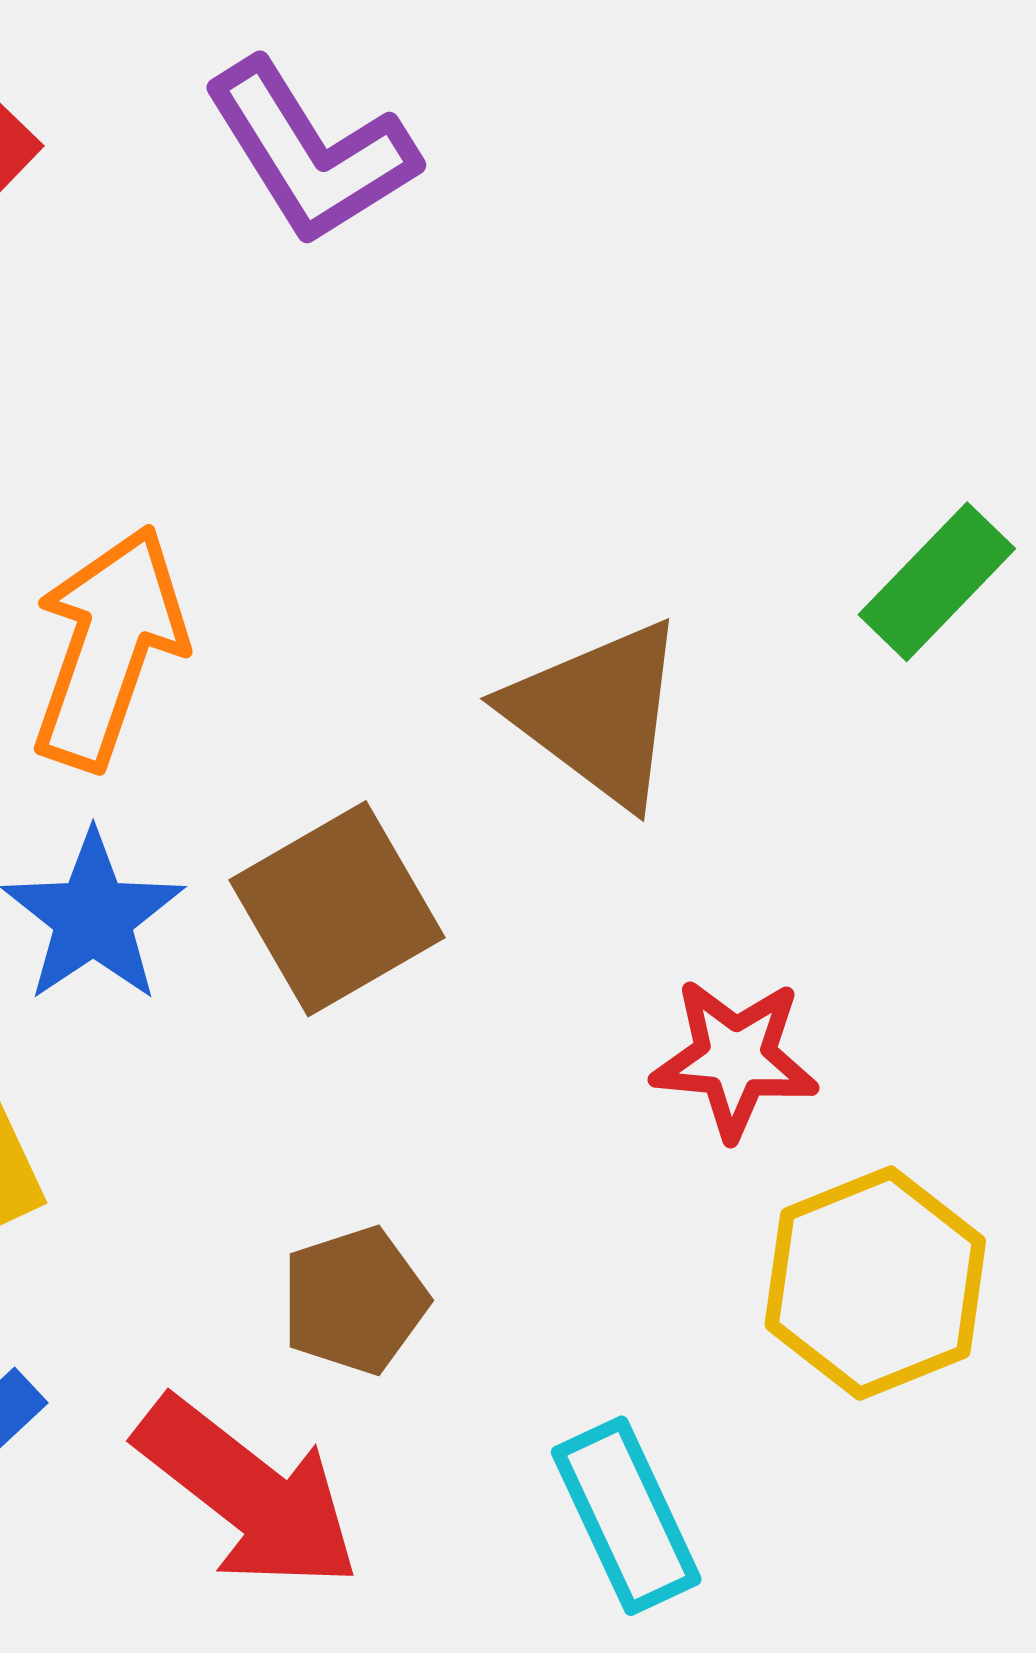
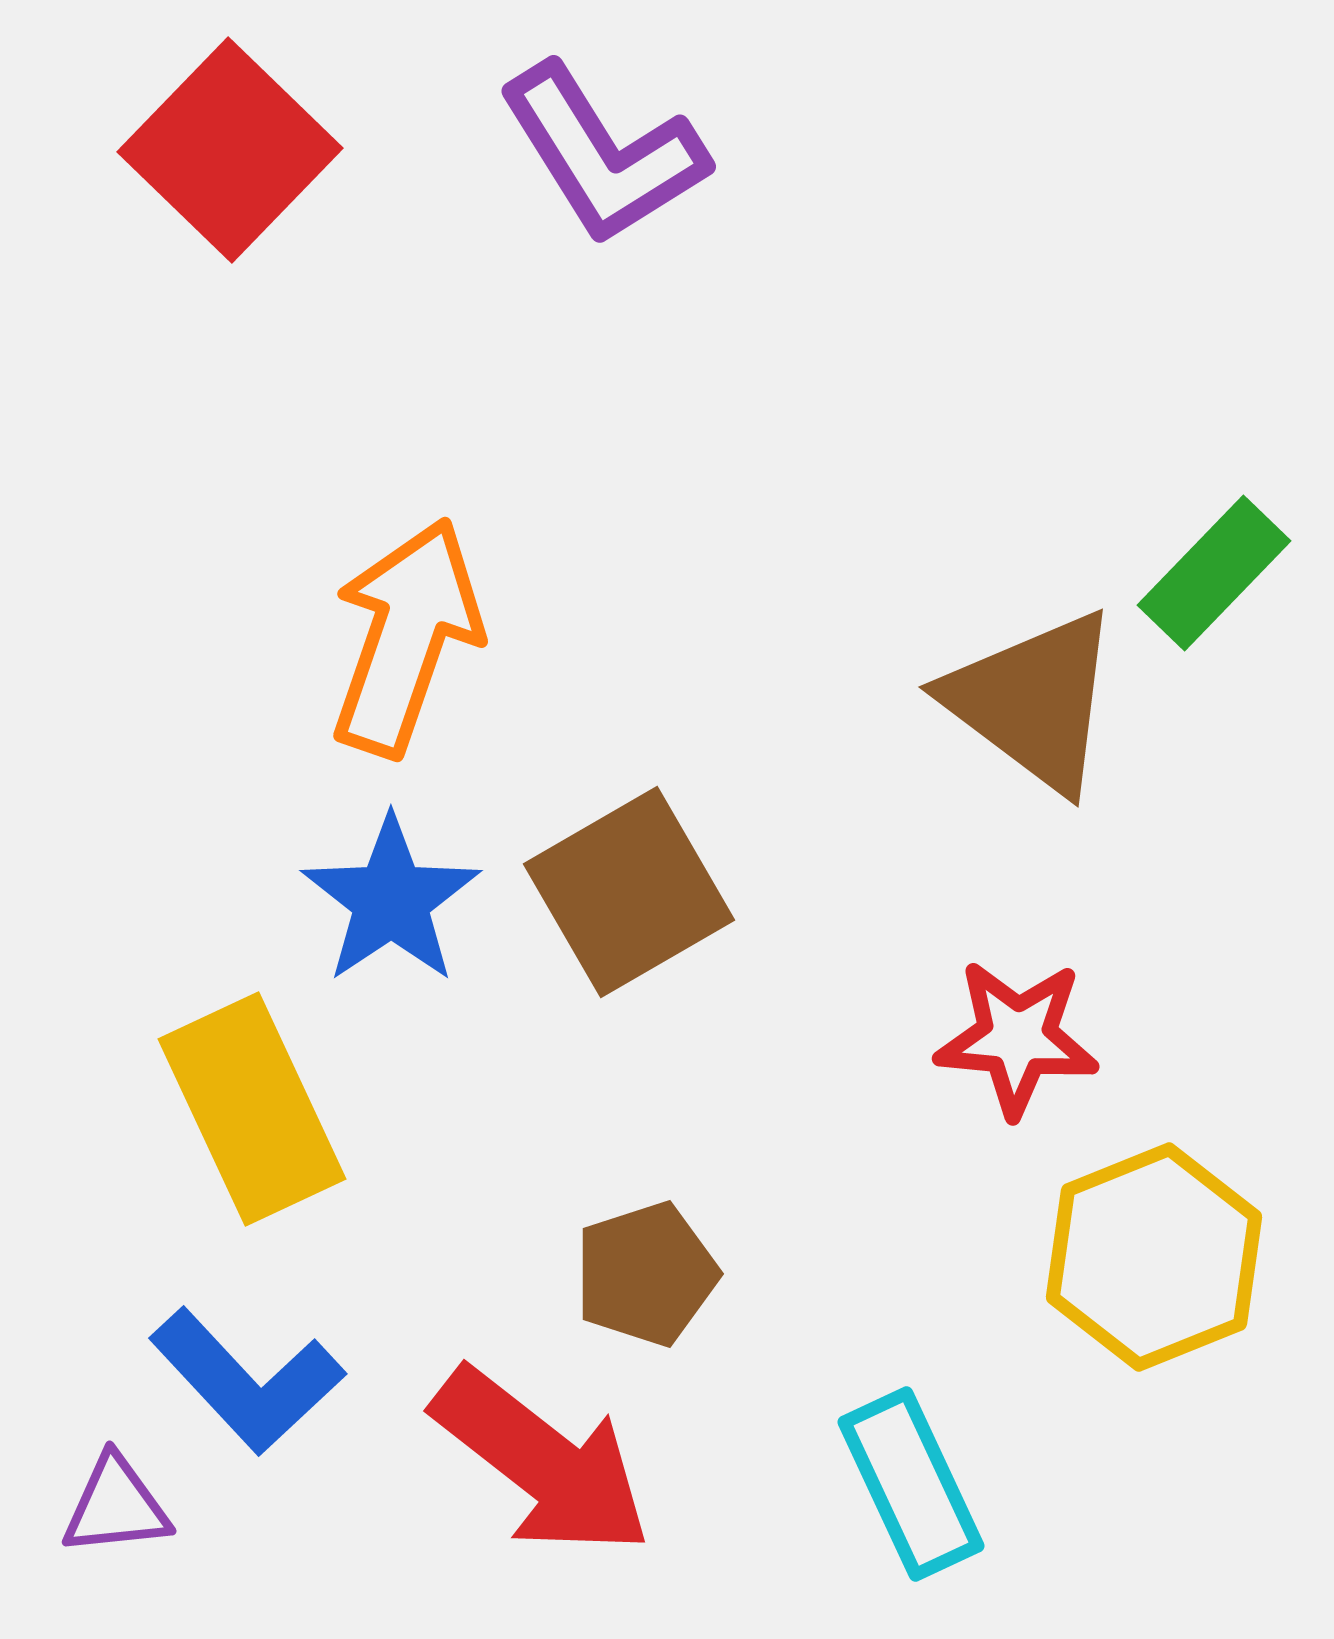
brown triangle: (597, 713) -> (1033, 701), moved

